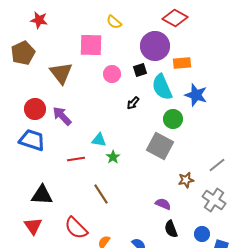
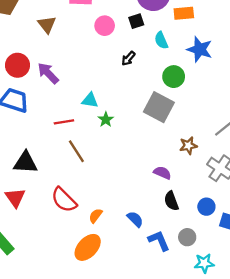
brown triangle: (61, 73) -> (47, 25), size x0.7
cyan semicircle: (162, 87) -> (161, 40), size x0.6
brown line: (101, 194) -> (76, 151), moved

